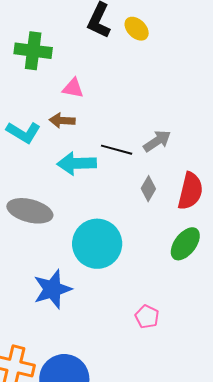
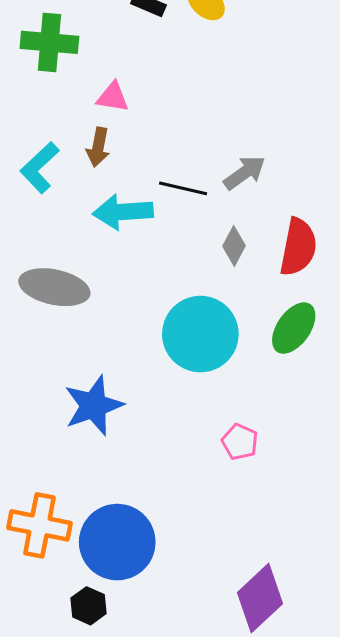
brown arrow: (62, 121) -> (98, 147), turned -80
cyan L-shape: (23, 132) -> (40, 168), turned 108
cyan circle: (97, 244) -> (200, 334), moved

